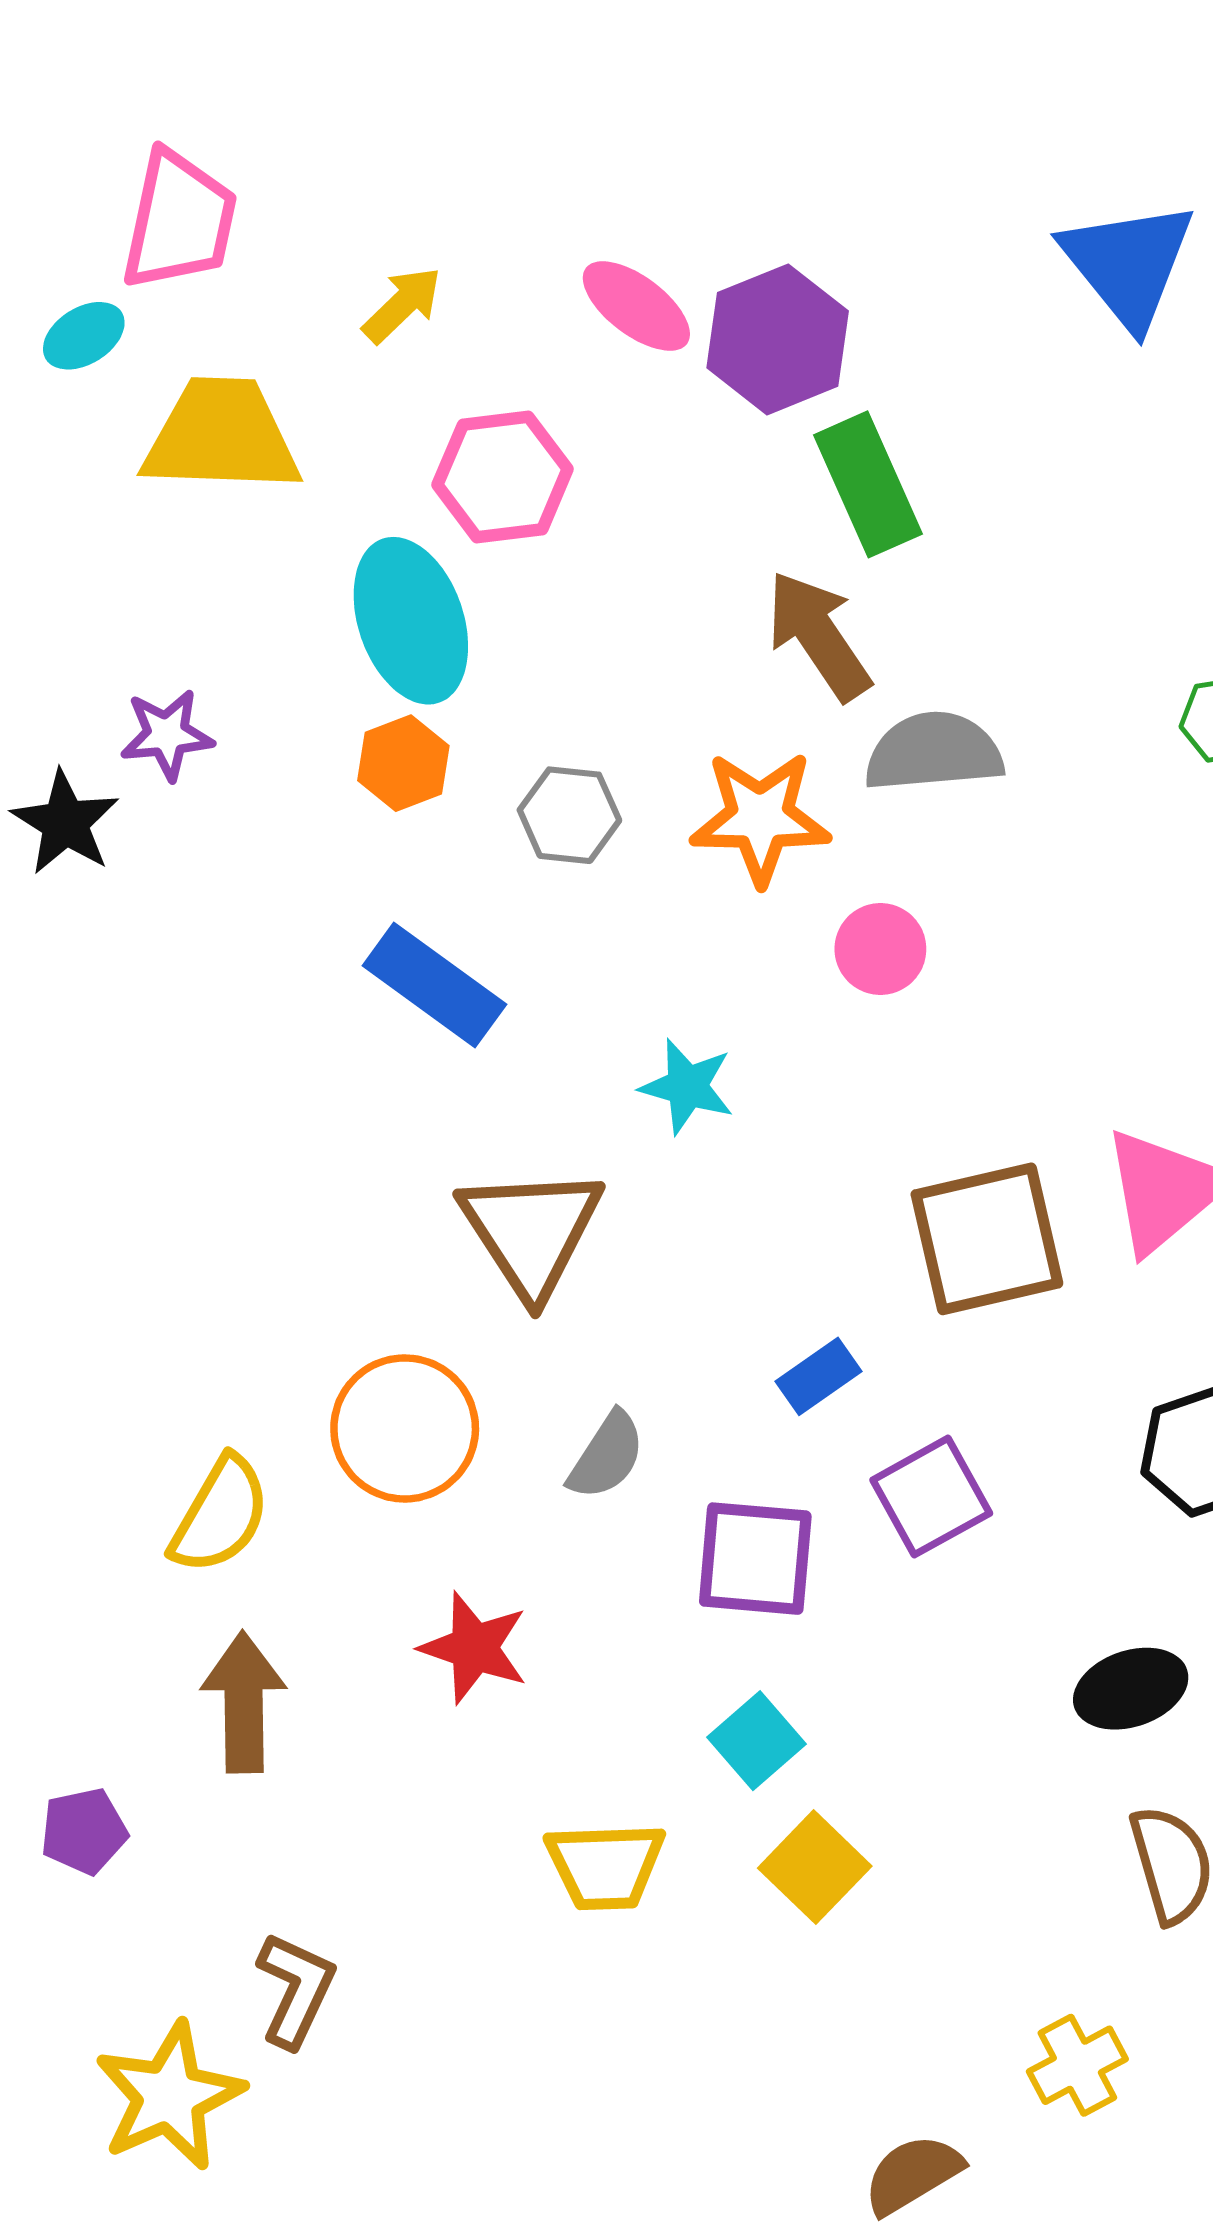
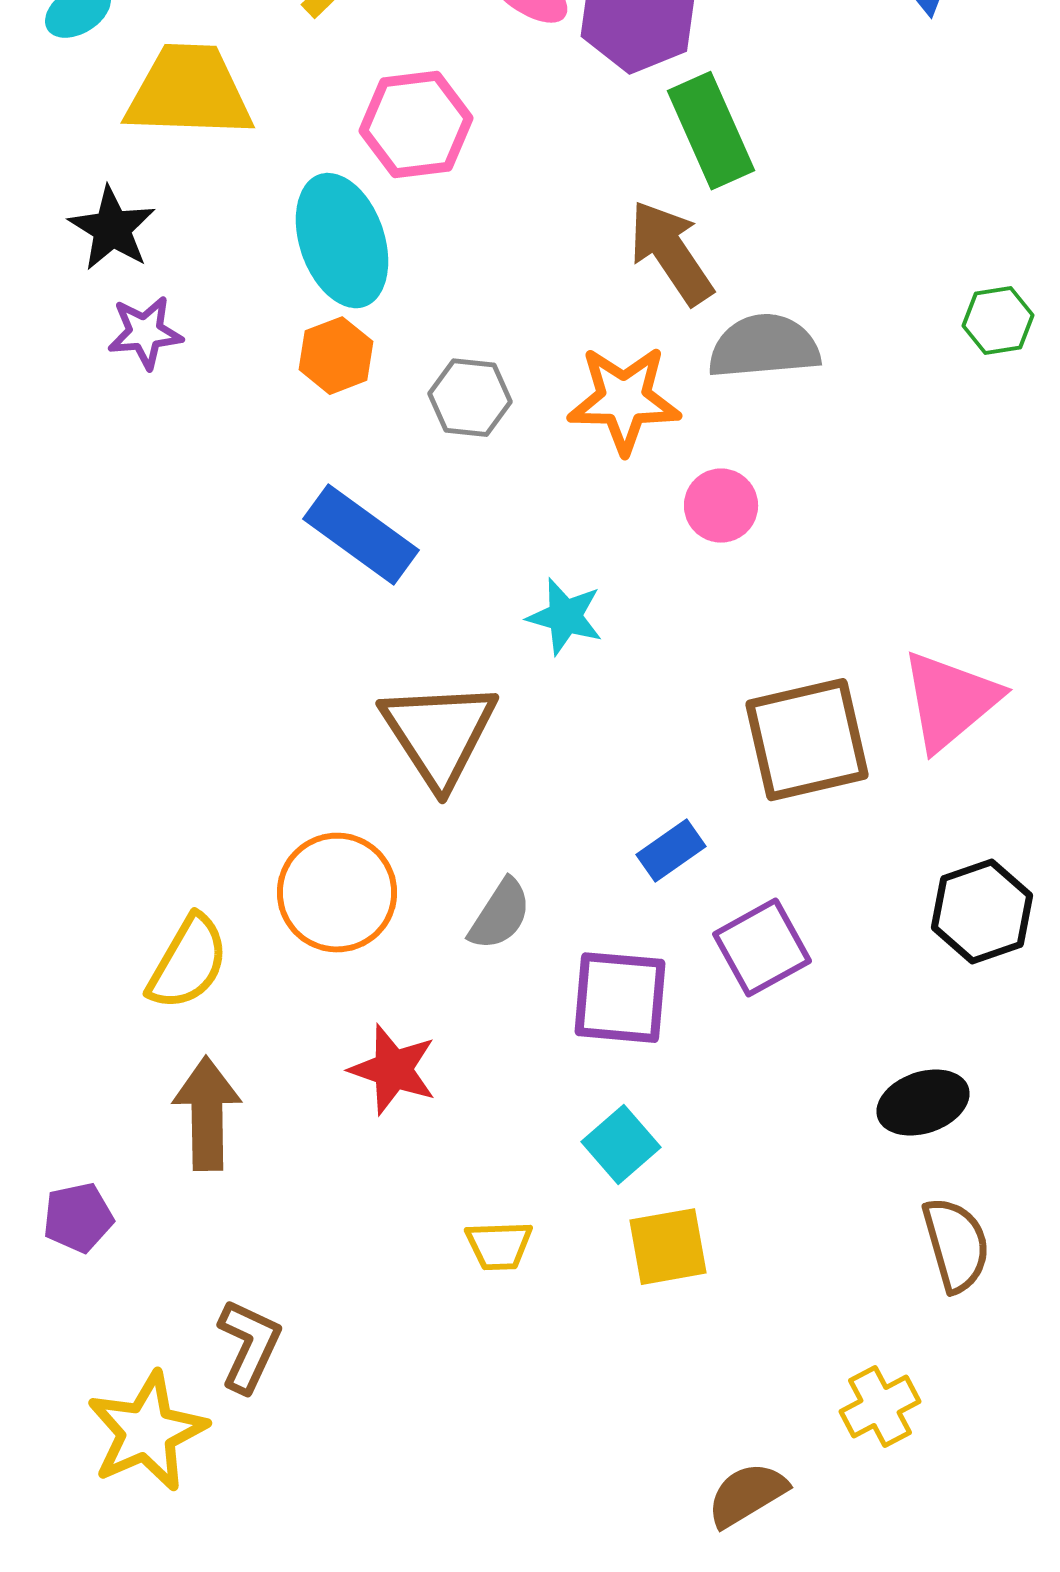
black star: (65, 823) -> (112, 229), moved
yellow trapezoid: (605, 1866) -> (499, 1246), size x0.7
yellow square: (815, 1867) -> (668, 1247), turned 36

